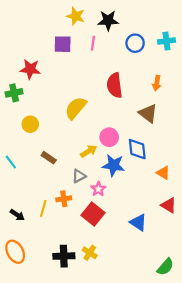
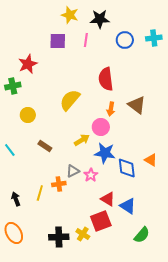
red star: (30, 69) -> (28, 64), turned -30
orange arrow: (157, 83) -> (111, 109), moved
blue diamond: (137, 149) -> (127, 168), moved
gray triangle: (79, 176) -> (73, 171), moved
red triangle: (169, 205) -> (108, 199), moved
red square: (93, 214) -> (101, 221), moved, turned 30
black arrow: (17, 215) -> (16, 199), turned -144
green semicircle: (165, 267) -> (142, 235), moved

